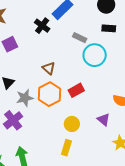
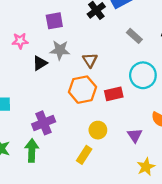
cyan circle: (95, 55) -> (143, 75), moved
gray star: (25, 98) -> (60, 50), moved
purple cross: (13, 120) -> (44, 123), moved

